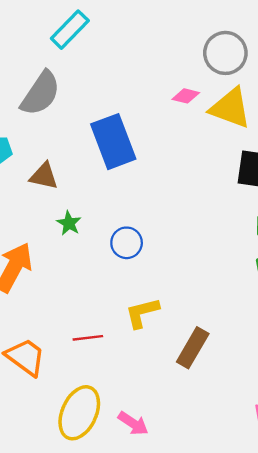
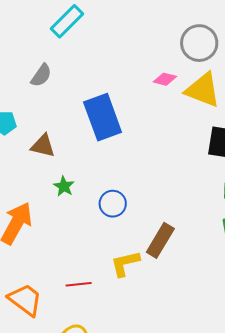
gray semicircle: (41, 93) -> (41, 75), size x0.6
brown rectangle: (193, 348) -> (160, 240), moved

